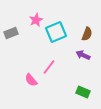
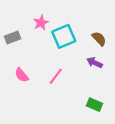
brown semicircle: (87, 34) -> (99, 39), turned -64
pink semicircle: (31, 80) -> (22, 75), moved

